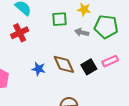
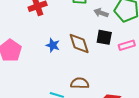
black square: (89, 67) -> (104, 37), moved, turned 35

